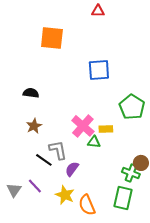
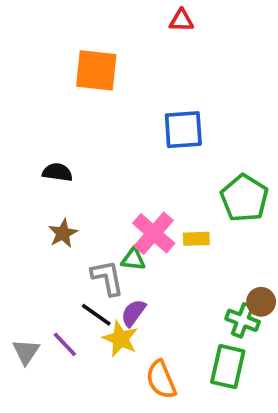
green triangle: (94, 142) -> (133, 259), moved
black line: (44, 160) -> (96, 315), moved
yellow star: (65, 195) -> (120, 339), moved

